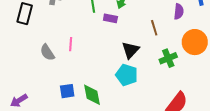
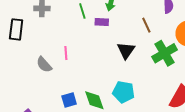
green cross: (168, 58) -> (165, 53), size x1.4
cyan pentagon: (127, 75) -> (124, 92), moved

